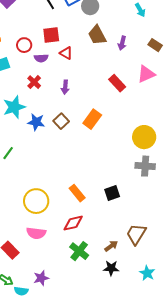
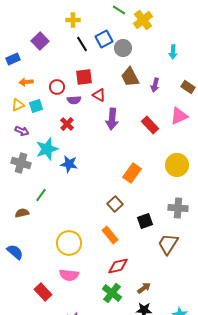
cyan arrow: (140, 10) -> (173, 52), turned 32
purple arrow: (65, 87) -> (112, 119), moved, size x1.5
orange rectangle: (92, 119) -> (132, 173), moved
brown square: (61, 121) -> (115, 204), moved
yellow circle: (144, 137) -> (177, 165), moved
black square: (112, 193) -> (145, 221), moved
red diamond: (73, 223) -> (118, 266), moved
brown trapezoid: (136, 234) -> (168, 244), moved

